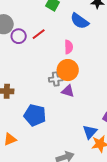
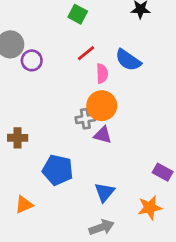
blue semicircle: (80, 21) -> (128, 60), moved
red line: (39, 34) -> (86, 53), moved
blue triangle: (90, 132) -> (105, 192), moved

